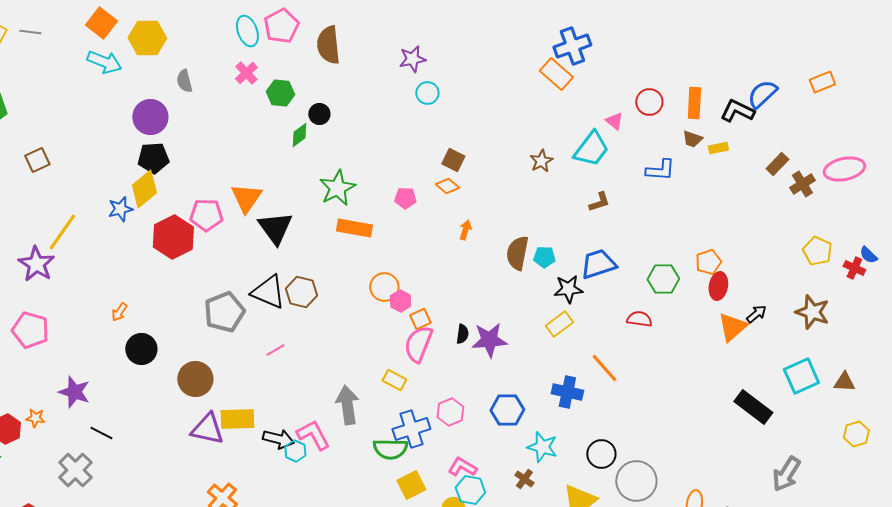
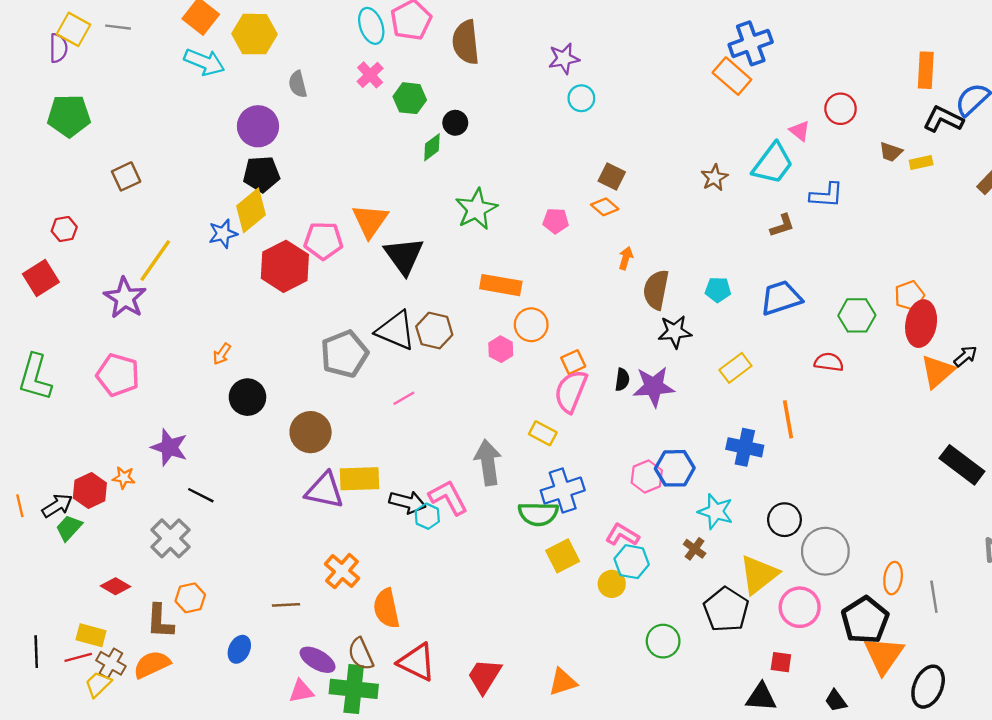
orange rectangle: (694, 103) -> (926, 70), moved
blue L-shape: (660, 170) -> (827, 195), moved
orange rectangle: (354, 228) -> (501, 285), moved
brown semicircle: (517, 253) -> (656, 290), moved
red ellipse: (718, 286) -> (921, 324), size x1.4
black star: (568, 289) -> (675, 332), moved
pink hexagon: (400, 301) -> (501, 349), moved
orange line: (604, 368) -> (788, 419), turned 32
pink hexagon: (450, 412) -> (647, 476), moved

